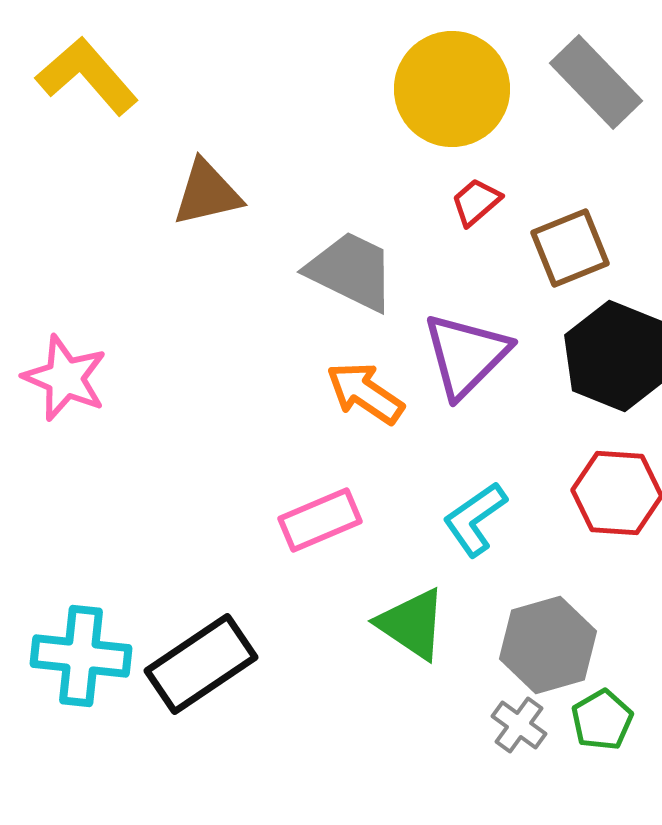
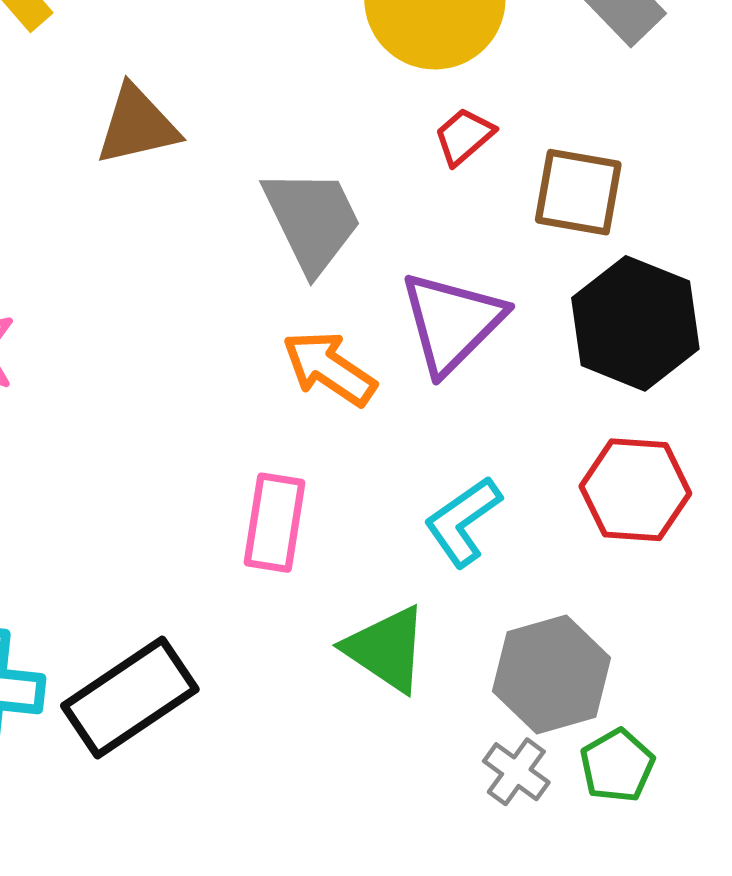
brown square: (570, 248) -> (578, 192), turned 32
gray trapezoid: (351, 271) -> (312, 220), turned 38
pink rectangle: (320, 520) -> (275, 523), turned -58

